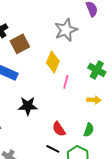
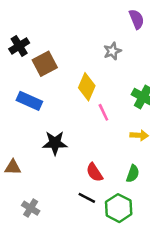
gray star: (66, 30) -> (112, 51), moved, size x0.6
pink line: (66, 82) -> (103, 112), turned -40

